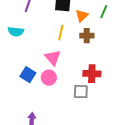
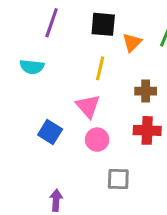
brown cross: (87, 36) -> (146, 91), moved
pink circle: (49, 78) -> (97, 140), moved
gray square: (81, 92) -> (118, 179), moved

